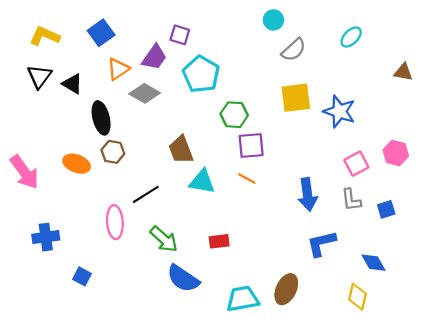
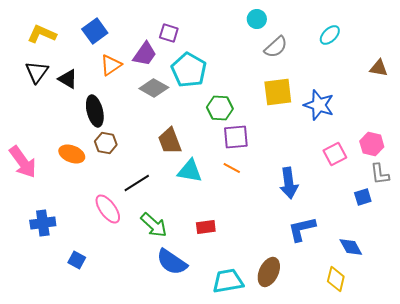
gray diamond: (145, 93) -> (154, 88), moved
gray L-shape: (351, 200) -> (380, 174), moved
pink ellipse: (115, 222) -> (108, 209), turned -32

